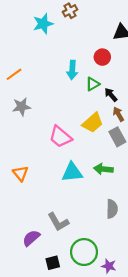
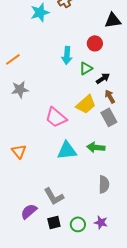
black arrow: (111, 95) -> (103, 78), turned 96
green circle: (84, 252) -> (78, 224), size x0.6
black square: (53, 263) -> (54, 222), moved
purple star: (109, 266) -> (101, 222), moved

